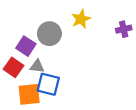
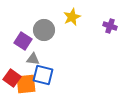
purple cross: (124, 29) -> (110, 26), turned 32
red square: (13, 67) -> (12, 78), moved

